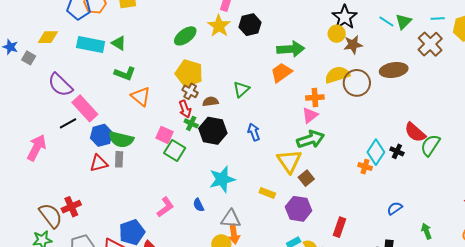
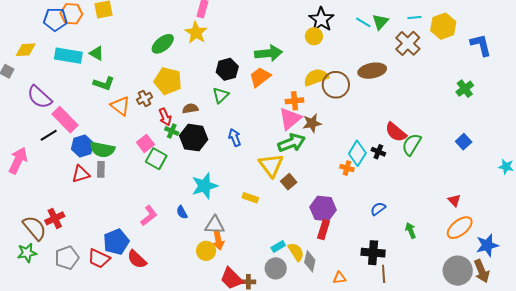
black hexagon: (250, 25) -> (227, 69), moved
brown star: (353, 45) -> (312, 123), moved
brown cross: (190, 91) -> (144, 98), moved, turned 35
pink triangle: (310, 115) -> (290, 119), size x1.4
pink square: (165, 135) -> (145, 143), turned 30
purple hexagon: (298, 209) -> (323, 208), moved

